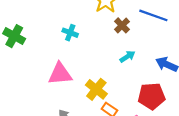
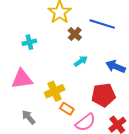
cyan cross: (70, 33) -> (29, 42), turned -32
yellow cross: (96, 89) -> (55, 91), turned 30

